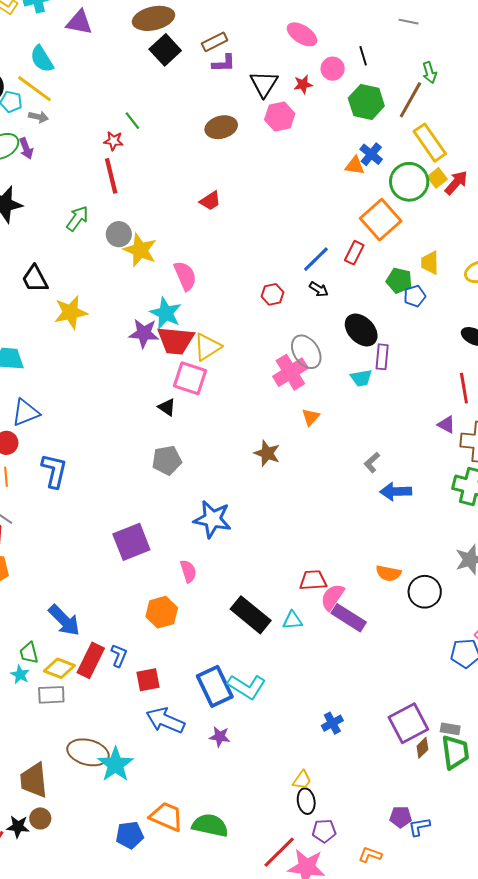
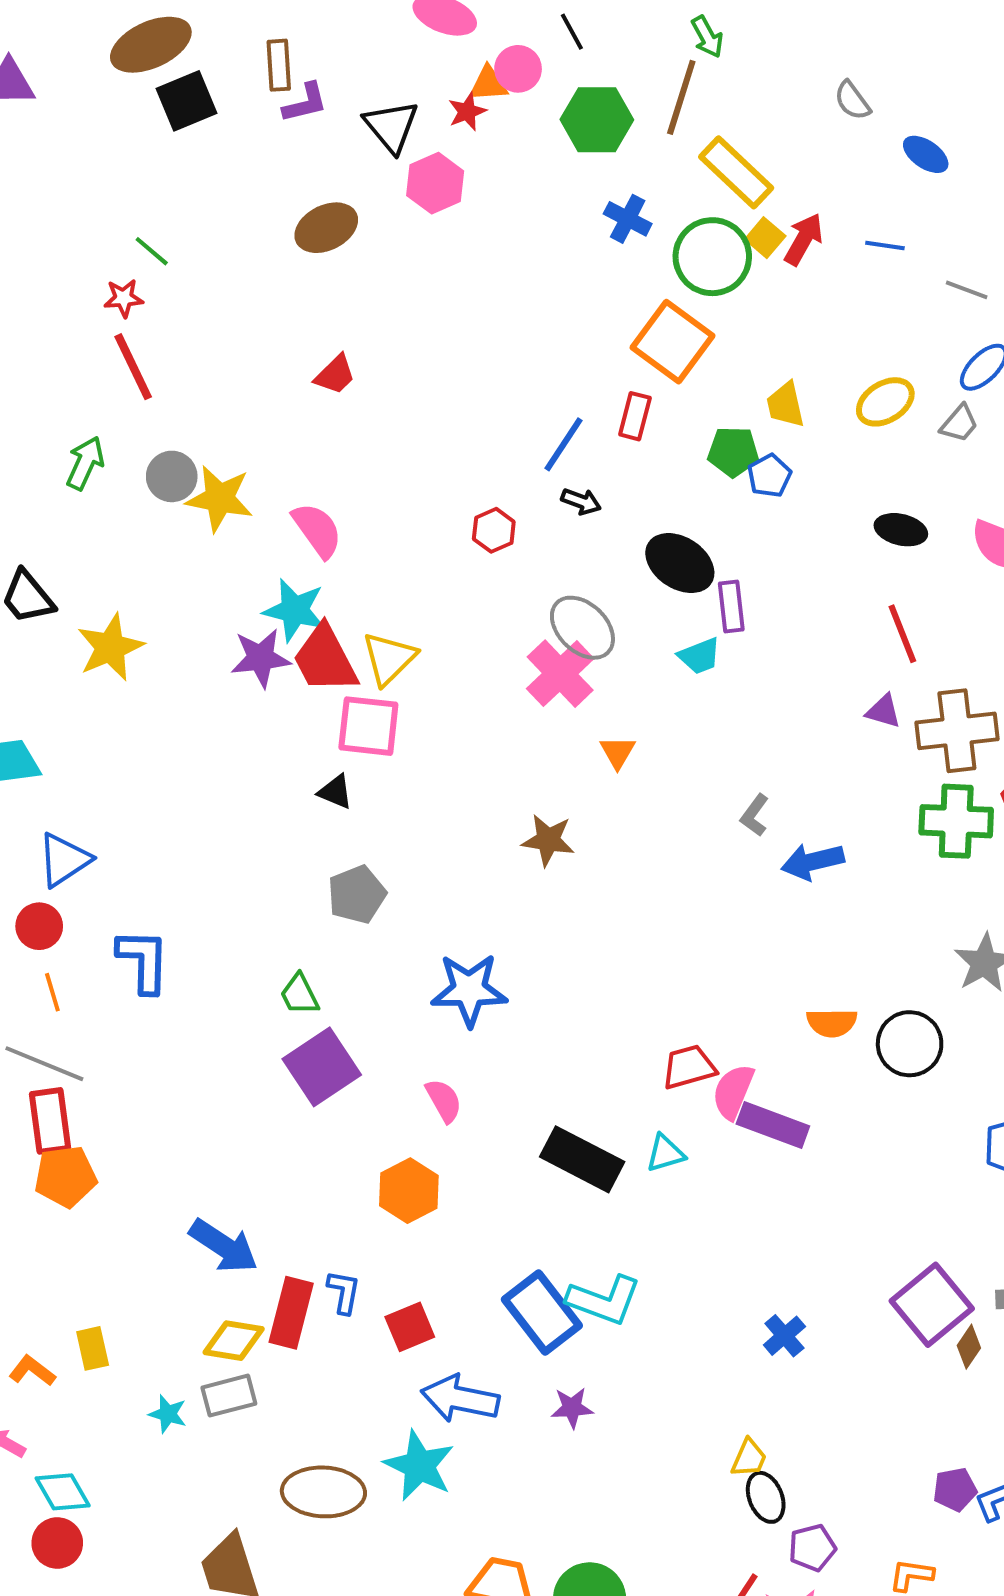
brown rectangle: (215, 42) -> (279, 65), turned -55
black square: (165, 50) -> (186, 101), turned 32
orange triangle: (355, 166) -> (488, 84), moved
red trapezoid: (176, 341) -> (325, 659), turned 69
green trapezoid: (29, 653) -> (299, 994), moved
cyan star: (20, 675) -> (168, 1414), moved
cyan star: (116, 764) -> (419, 1466), moved

